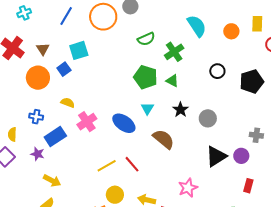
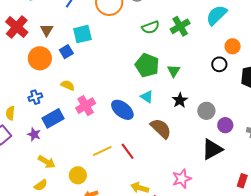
cyan semicircle: (197, 26) -> (216, 15), moved, turned -105
orange circle: (231, 31) -> (233, 46), moved
green cross: (174, 52) -> (180, 26), moved
green triangle: (172, 81) -> (174, 71), turned 32
cyan triangle: (147, 108) -> (147, 97), turned -32
blue cross: (36, 117) -> (35, 97), turned -32
purple circle: (241, 156) -> (225, 125), moved
yellow circle: (115, 195) -> (78, 175), moved

